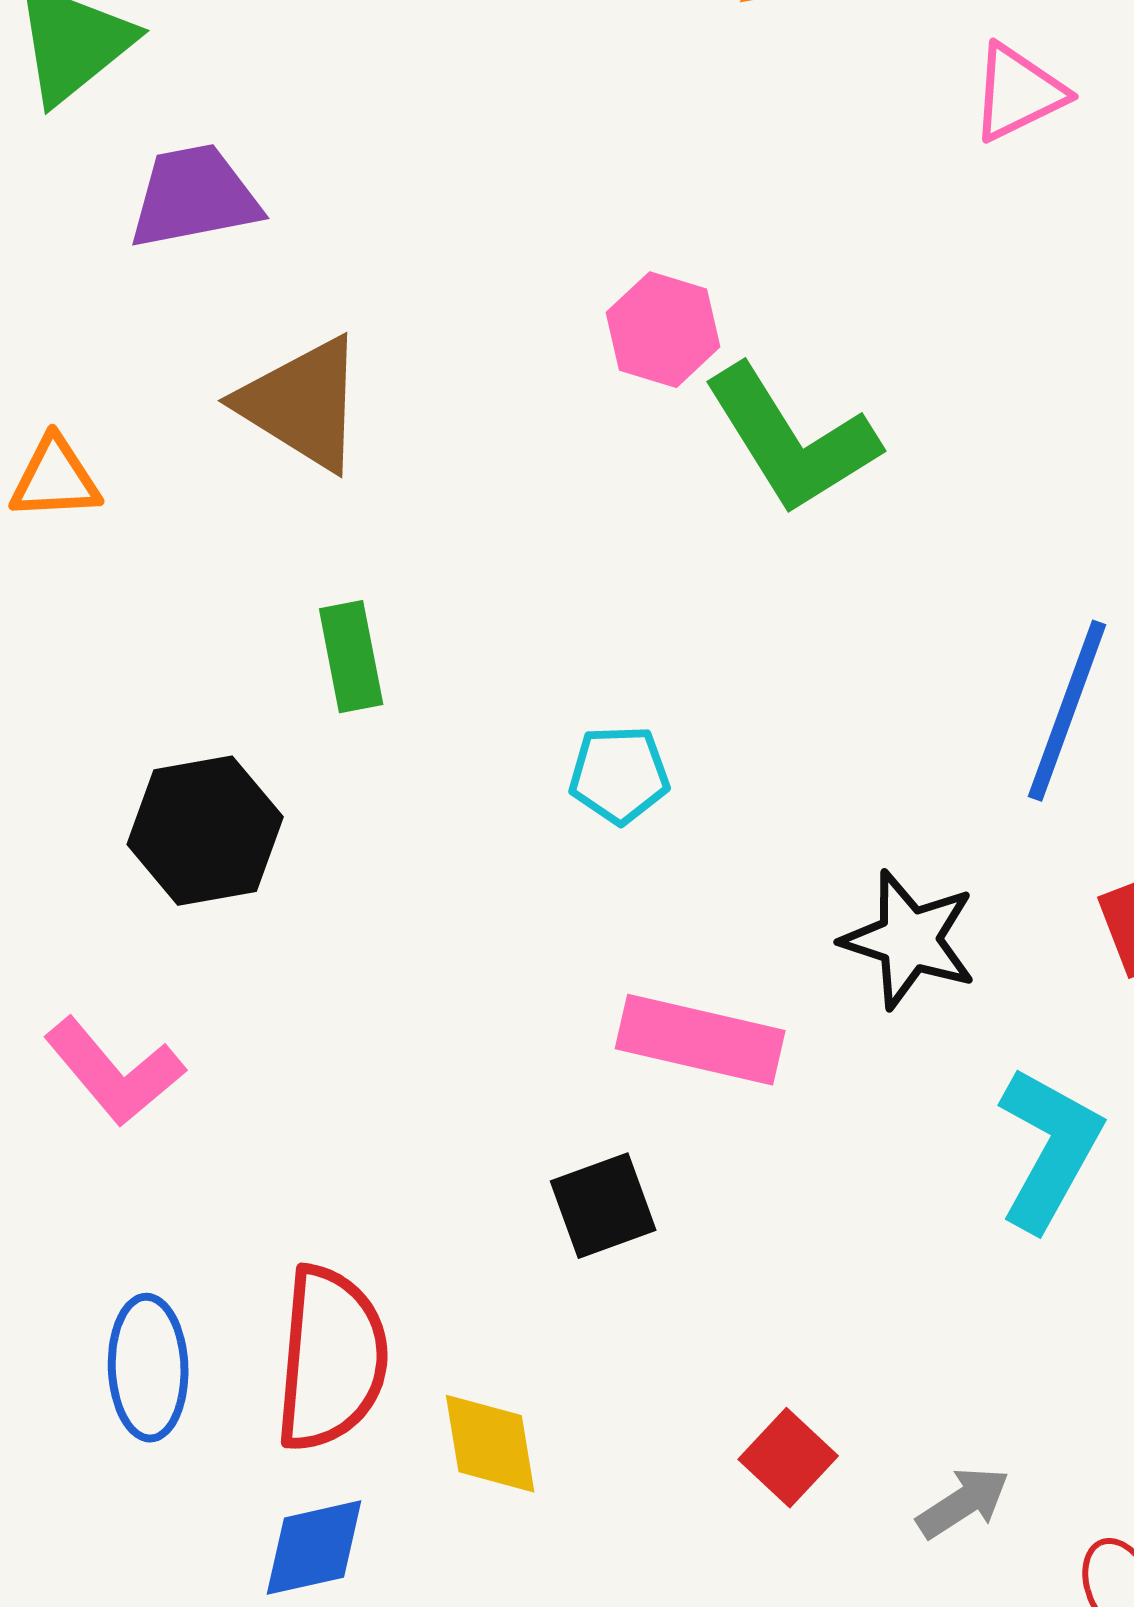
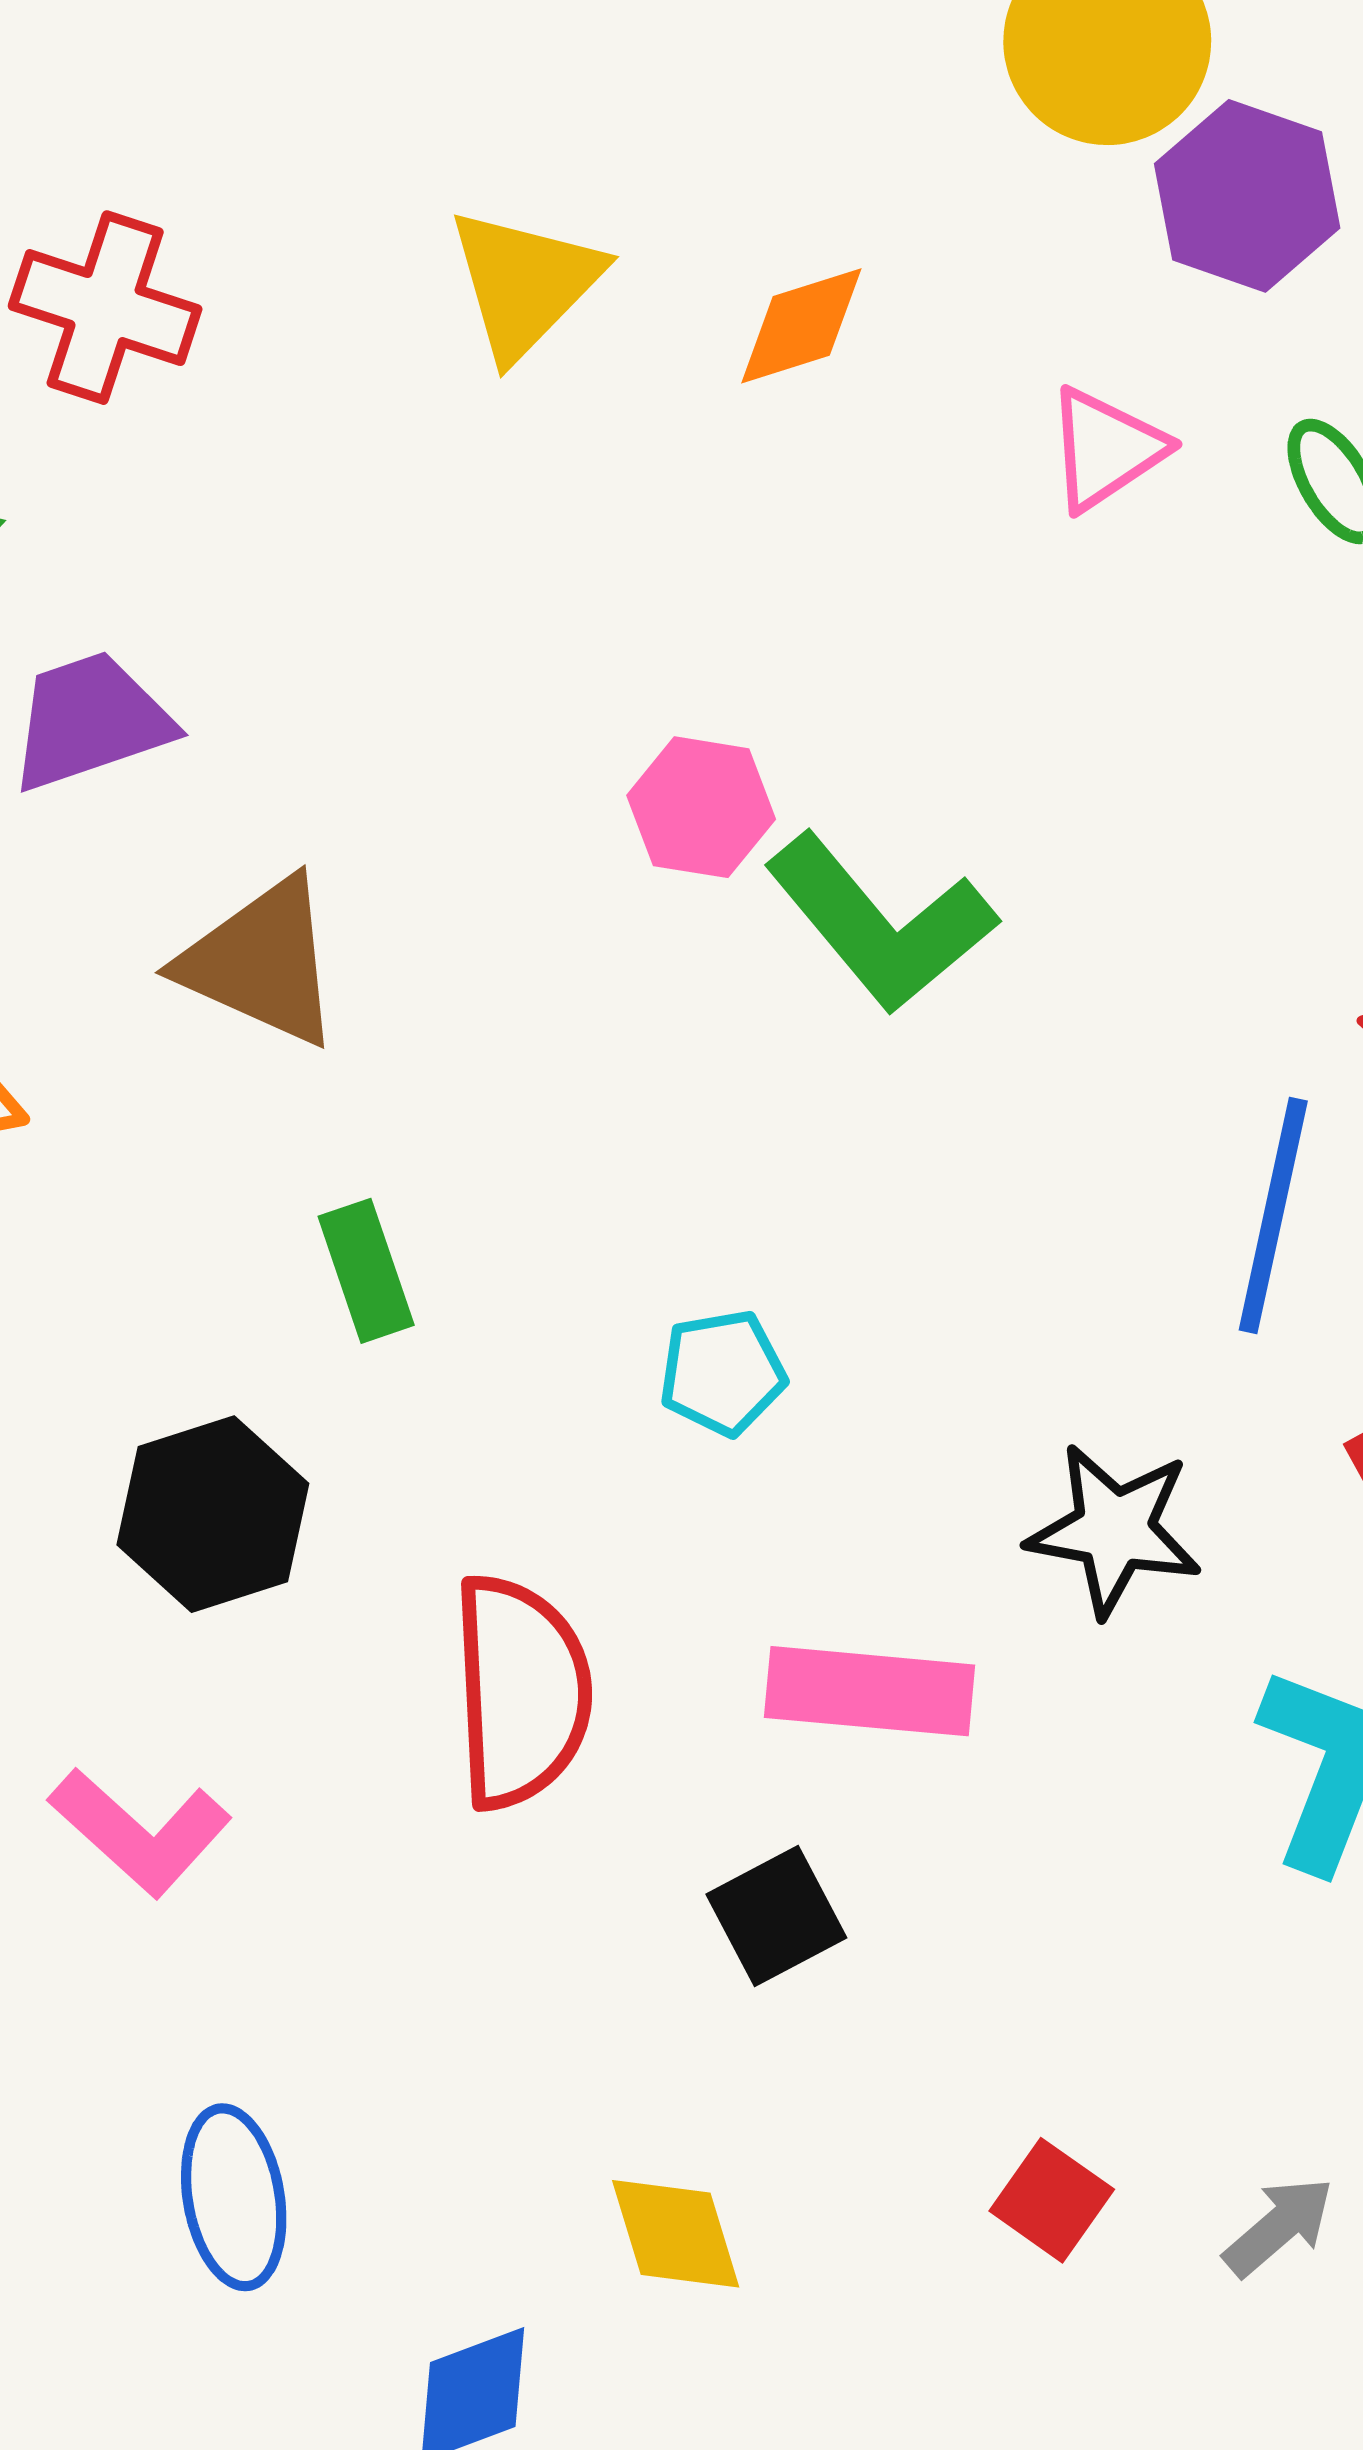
red semicircle: (331, 1359) -> (521, 1692), moved

